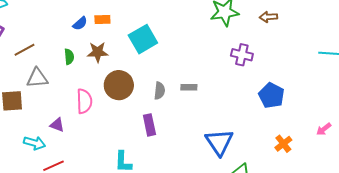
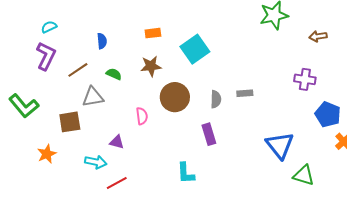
brown arrow: (268, 17) -> (318, 36), moved
blue semicircle: (80, 24) -> (102, 41), moved, turned -49
purple cross: (242, 55) -> (305, 79), moved
green semicircle: (69, 57) -> (114, 74), moved, turned -56
blue pentagon: (271, 95) -> (328, 114), moved
pink semicircle: (84, 101) -> (142, 116), size x0.7

